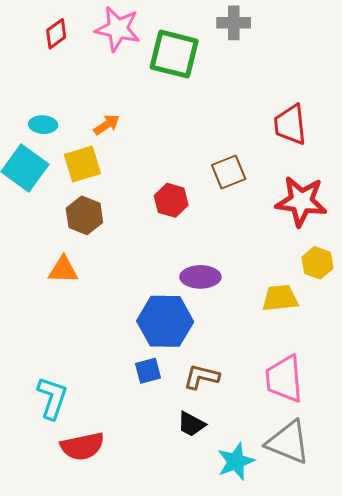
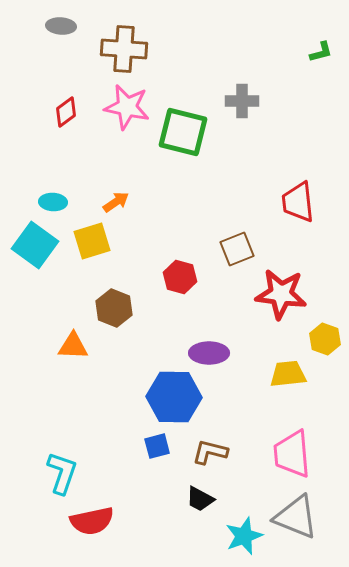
red star: (301, 201) -> (281, 294), moved
brown hexagon: (84, 215) -> (114, 308), moved

